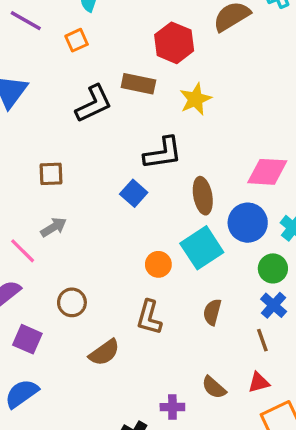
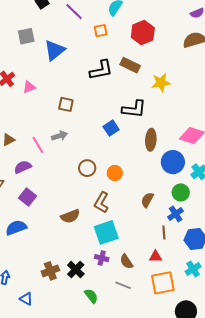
red hexagon: (174, 43) -> (143, 33), moved
cyan square: (202, 248) -> (106, 232), moved
brown circle: (72, 302) -> (87, 168), moved
brown semicircle: (212, 312) -> (147, 200), moved
brown semicircle: (214, 387) -> (126, 262), moved

